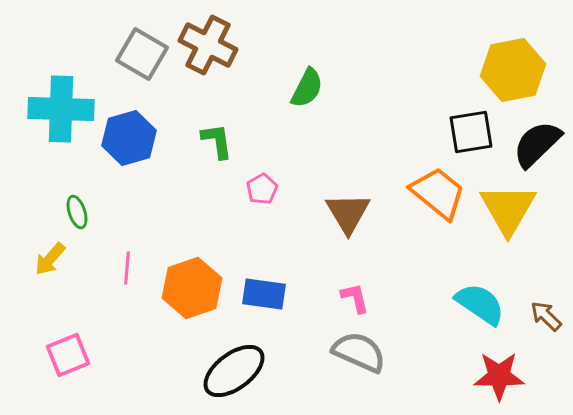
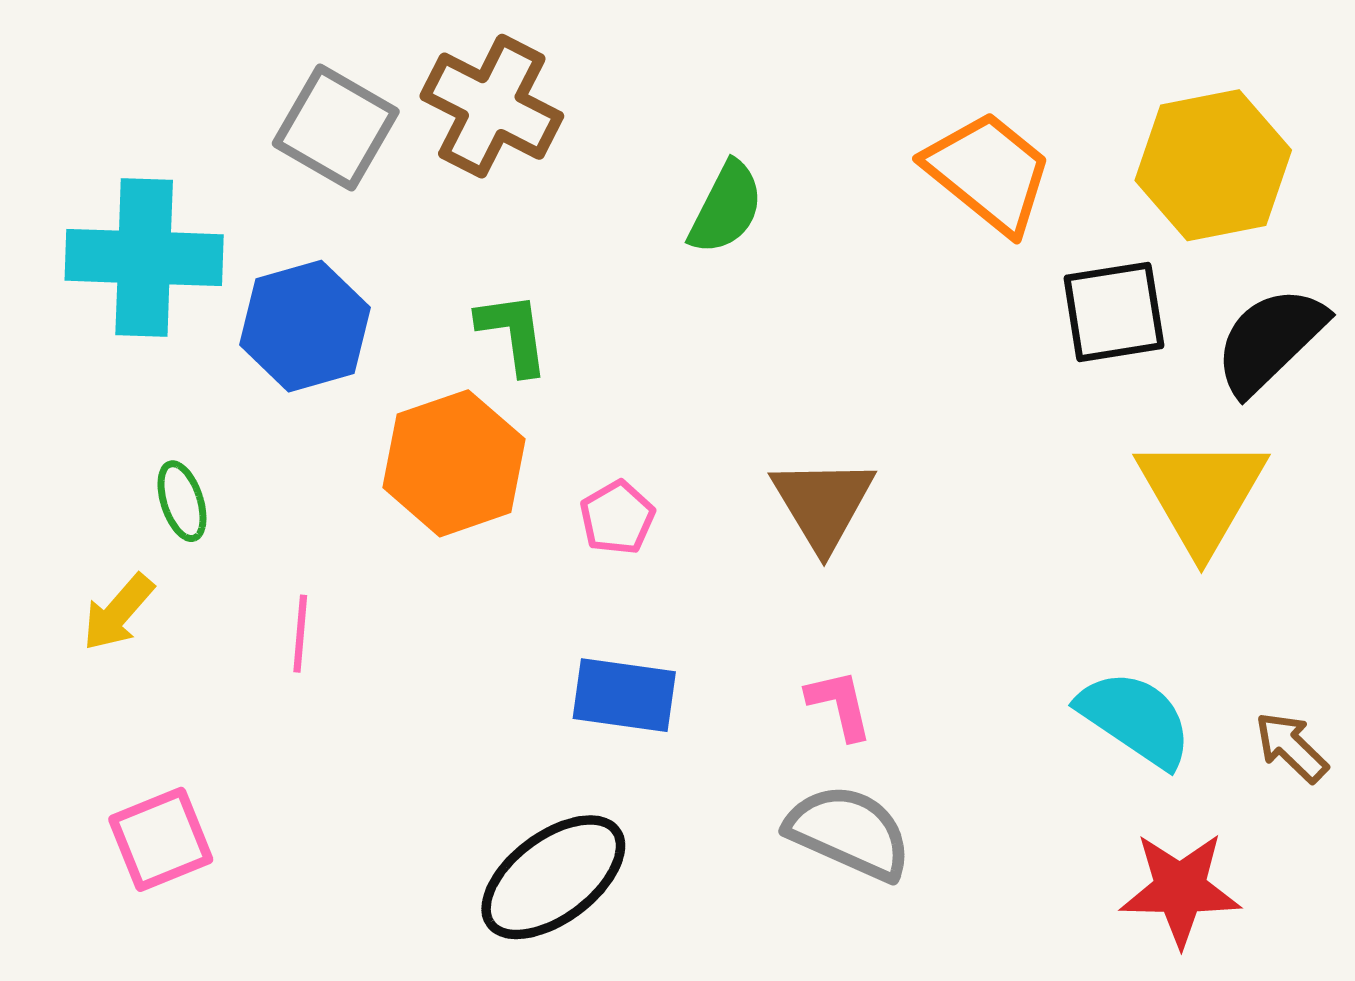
pink pentagon: (262, 189) -> (617, 518), moved
orange trapezoid: (438, 193) -> (989, 172), moved
orange hexagon: (192, 288) -> (454, 463), moved

